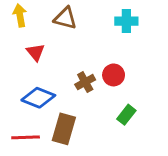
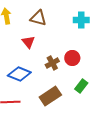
red triangle: (35, 52) -> (28, 42), moved
brown rectangle: (64, 129) -> (50, 96), moved, turned 40

